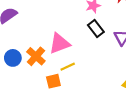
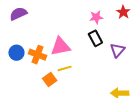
orange cross: (36, 56) -> (37, 55), turned -30
orange square: (53, 81) -> (50, 80), turned -32

